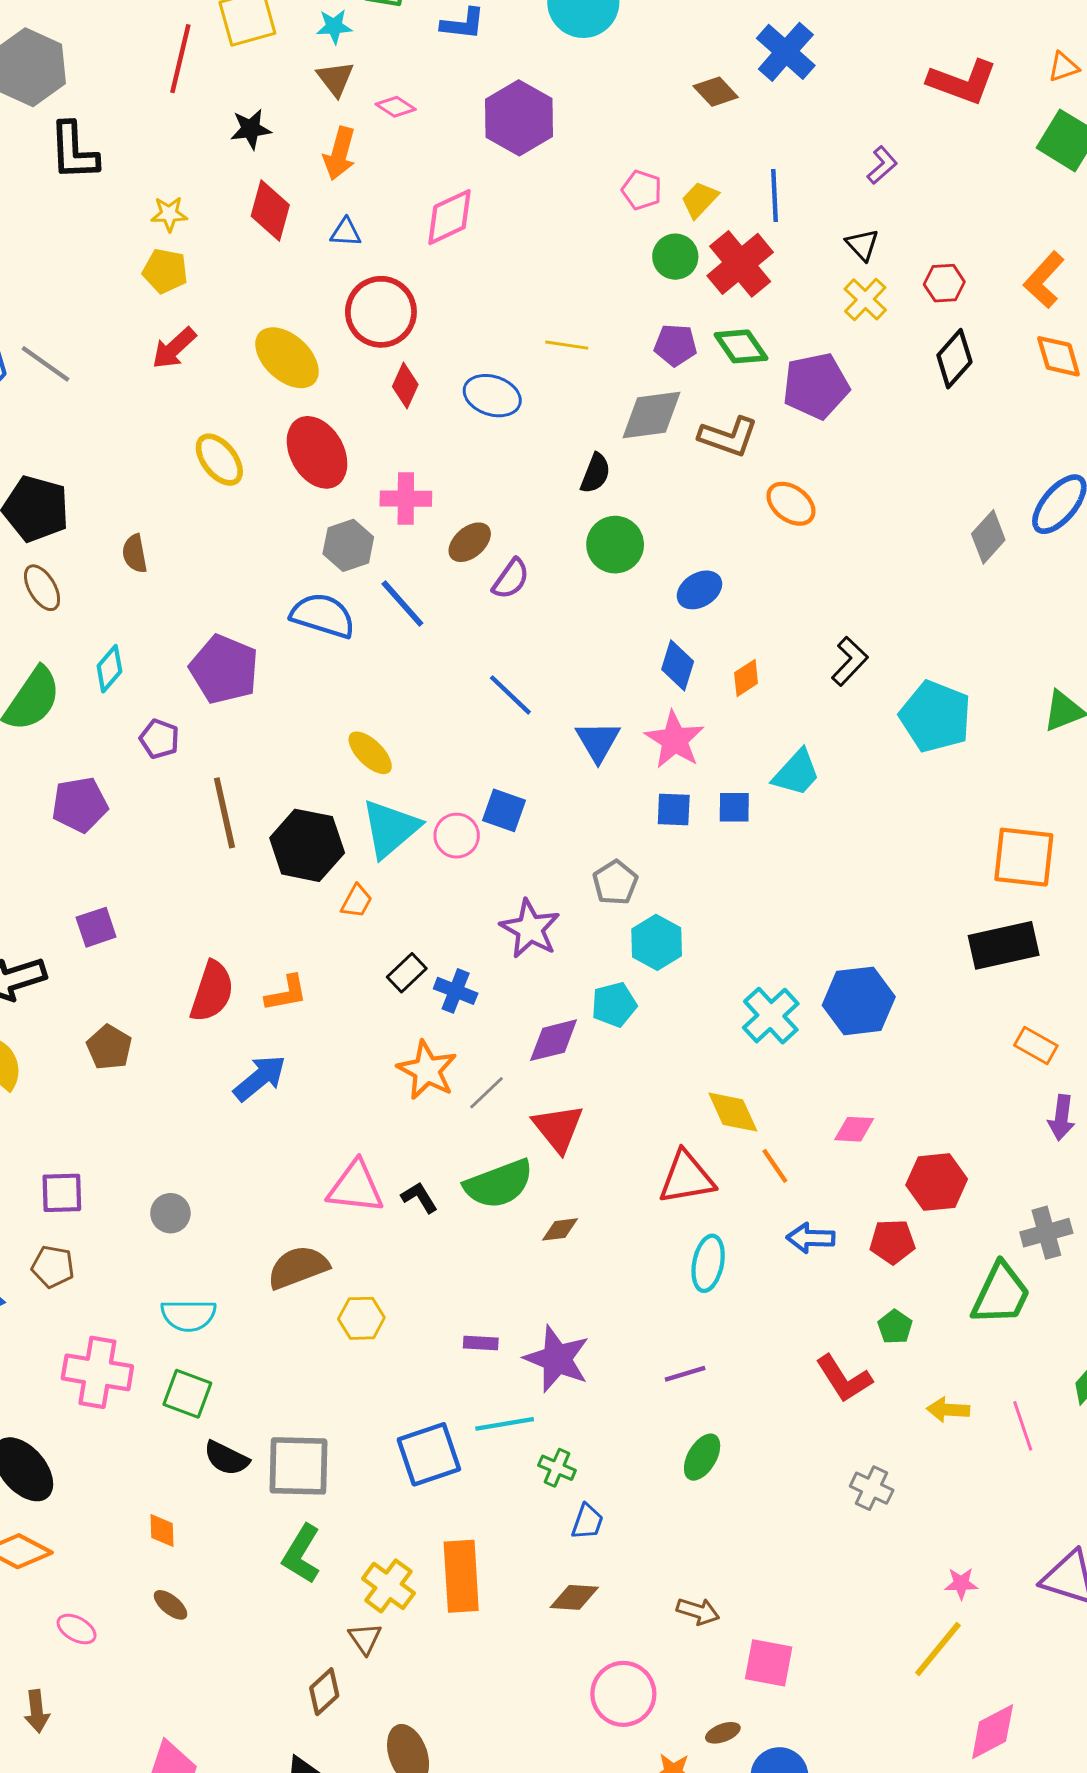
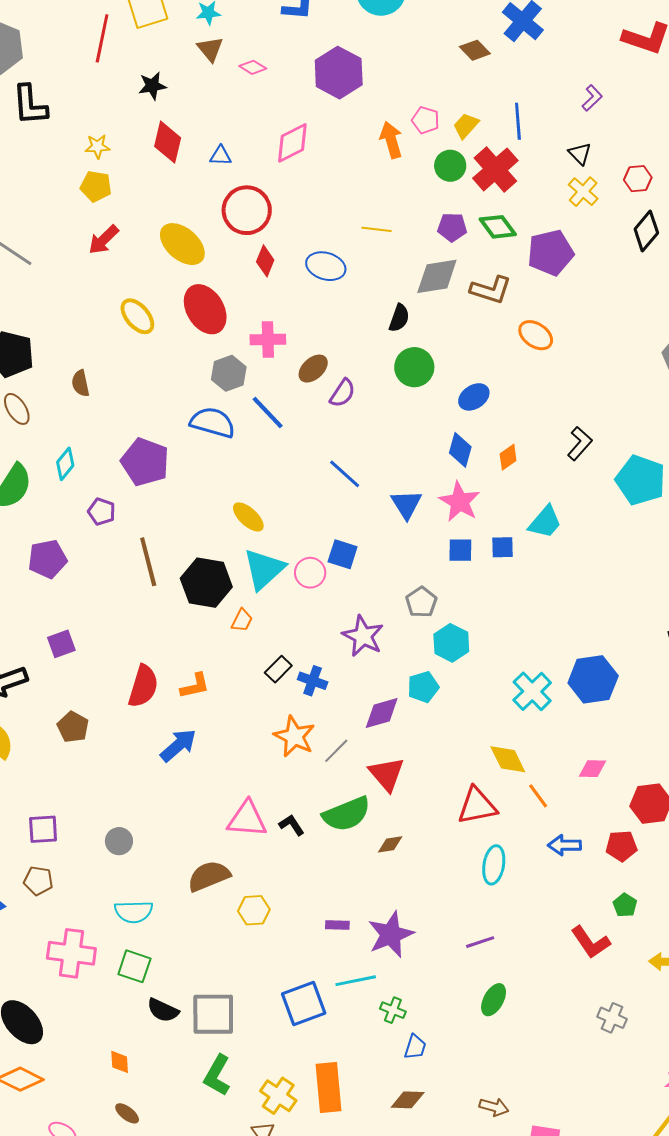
orange arrow: (340, 153) -> (391, 140), moved, turned 150
purple star: (557, 1359) -> (391, 934), turned 30

